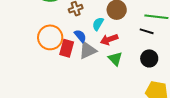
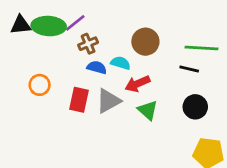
cyan semicircle: (98, 24) -> (120, 63), turned 80
blue semicircle: (80, 36) -> (97, 67), moved, turned -32
orange circle: (50, 37) -> (40, 85), moved, size x0.6

